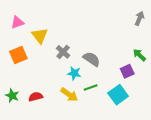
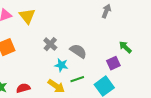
gray arrow: (139, 18) -> (106, 11), moved
yellow triangle: (40, 36) -> (27, 16), moved

